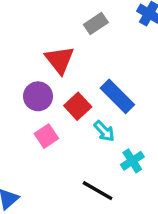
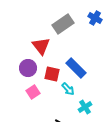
gray rectangle: (96, 24) -> (63, 24), size x1.5
red square: (78, 106) -> (52, 74), turned -35

